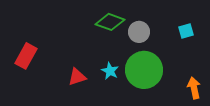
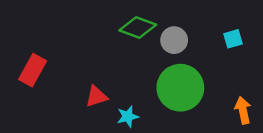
cyan star: (110, 71) -> (128, 116), moved, turned 30

